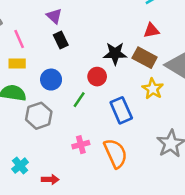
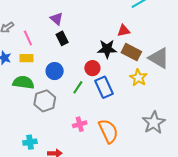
red triangle: (151, 30) -> (124, 31), moved
blue rectangle: (121, 110) -> (104, 87), moved
cyan cross: (20, 166) -> (30, 142), turned 32

